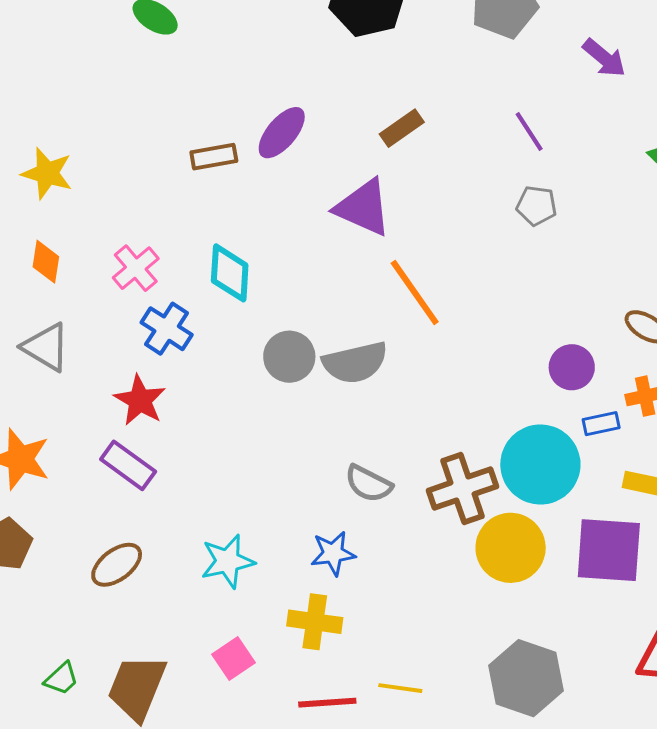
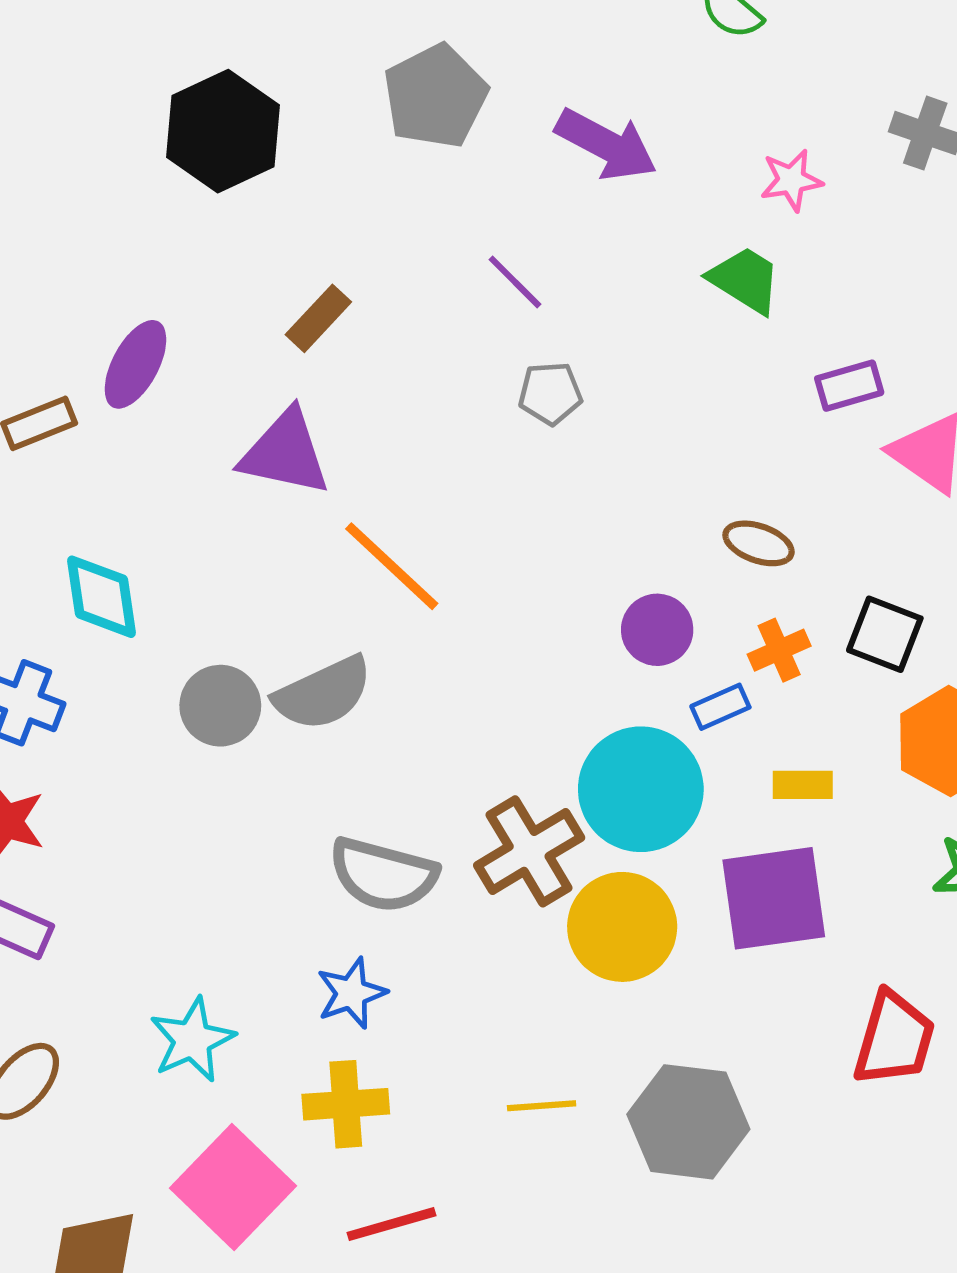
purple arrow: (604, 58) -> (606, 145), size x1.4
gray semicircle: (368, 484) -> (383, 875), size x1.4
pink square: (233, 658) -> (233, 1187), size x1.8
yellow line: (400, 688) -> (542, 1106), moved

